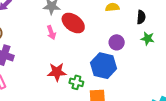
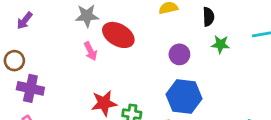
blue hexagon: (104, 66) -> (184, 96), moved

